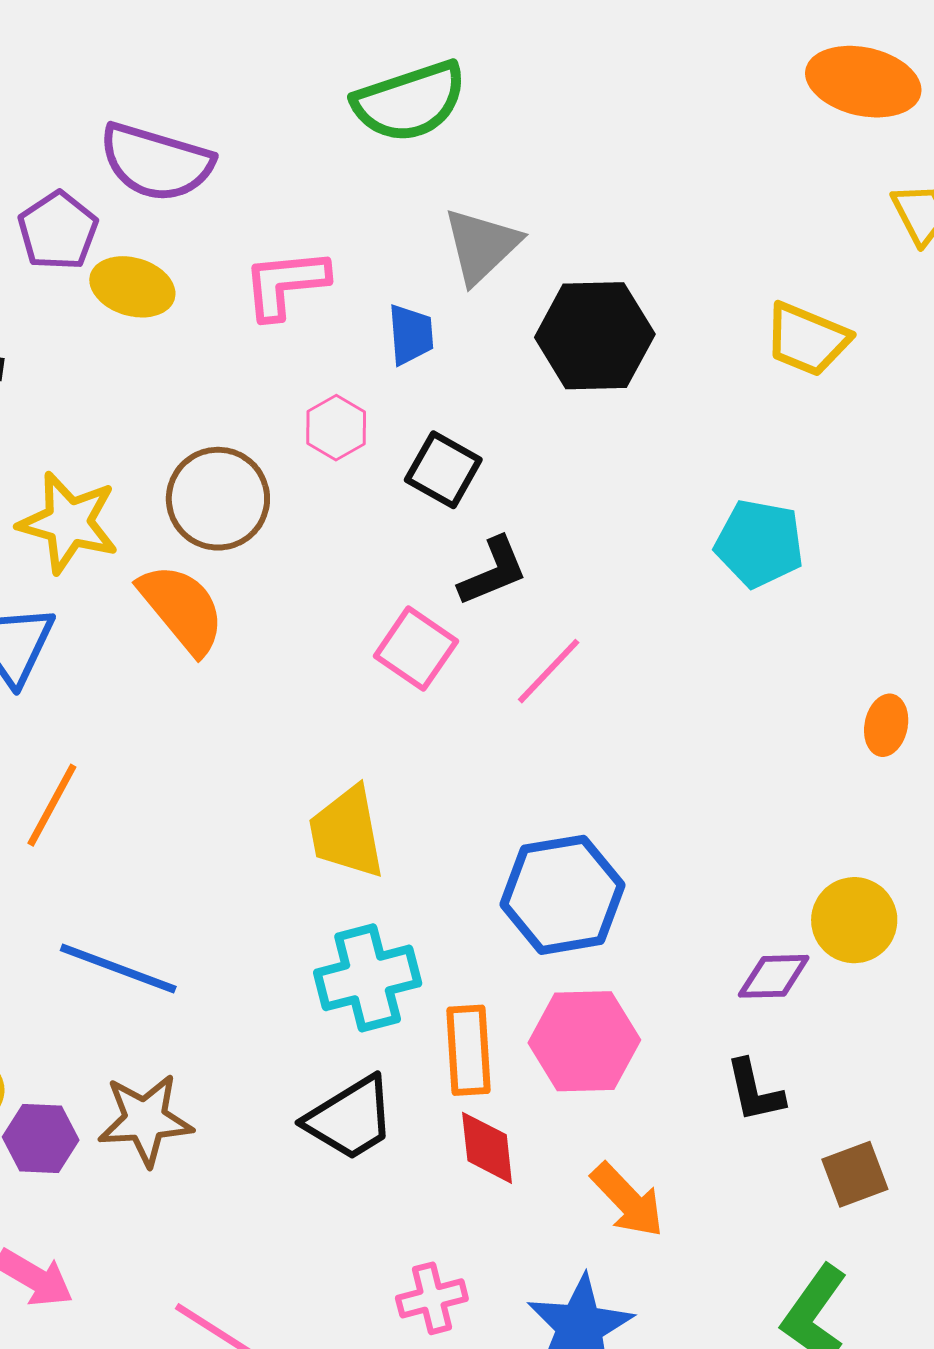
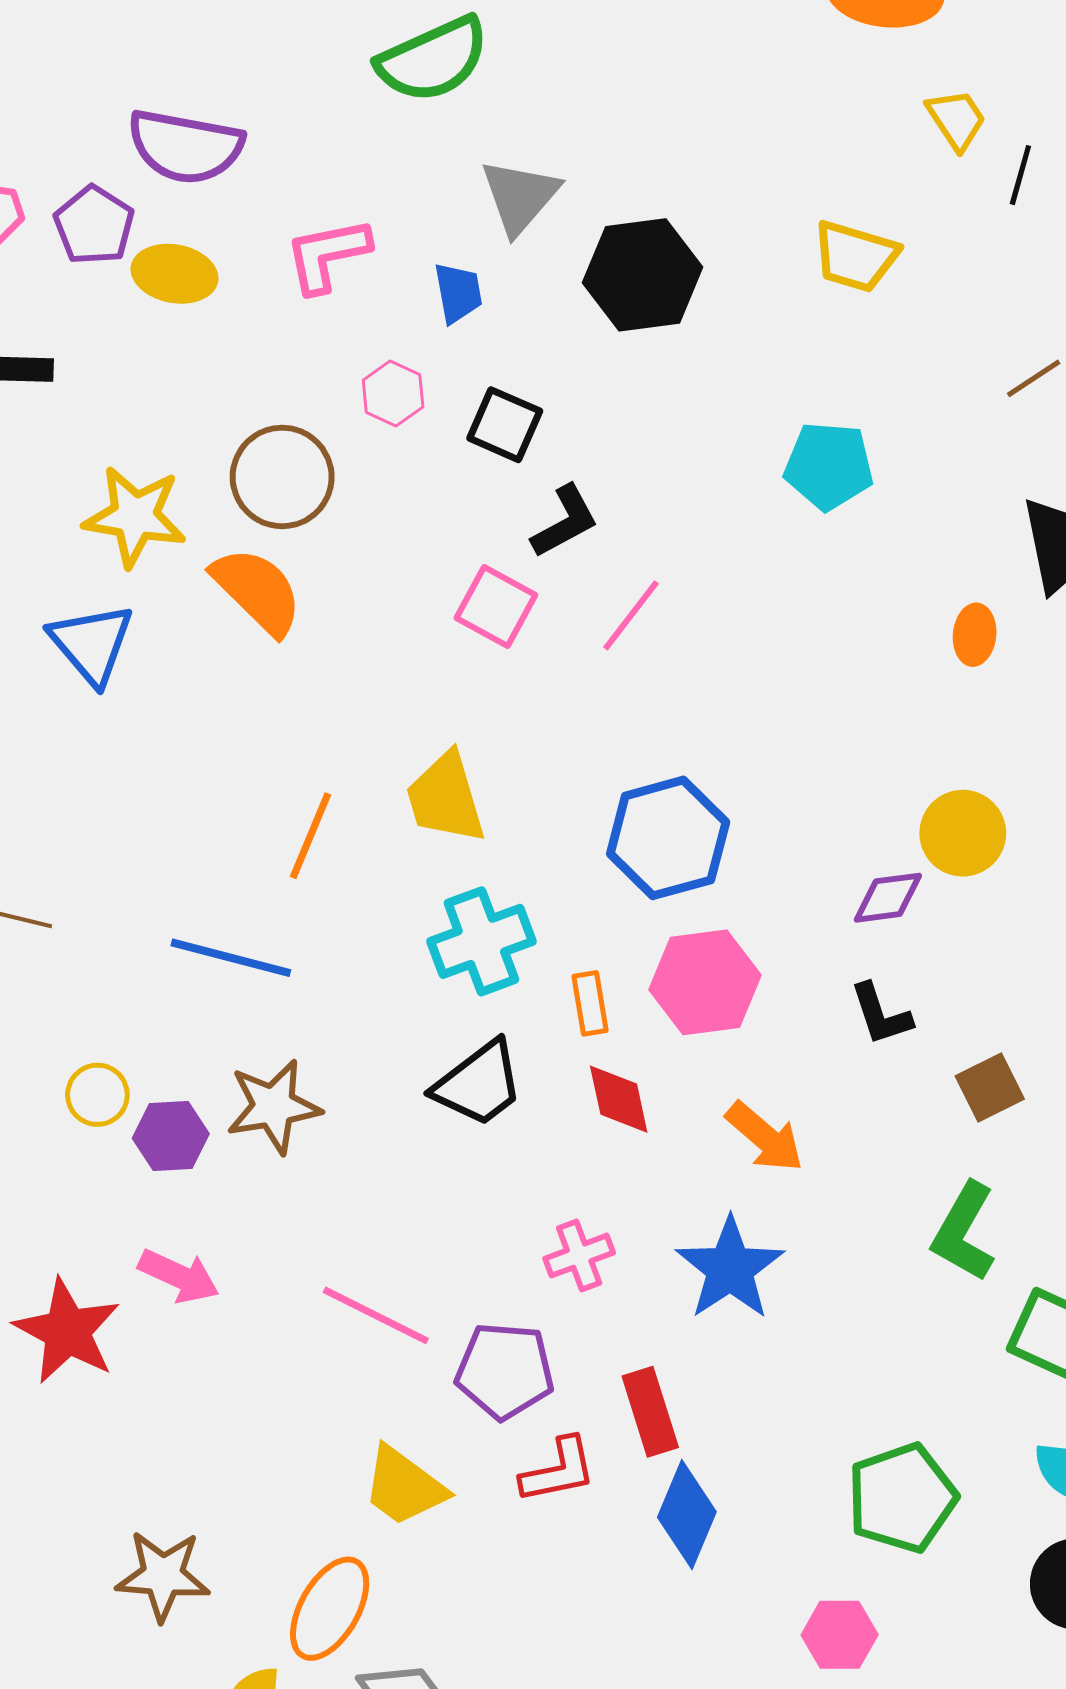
orange line: (52, 805) -> (310, 836), moved
orange rectangle: (468, 1050) -> (590, 1003), size x0.7

